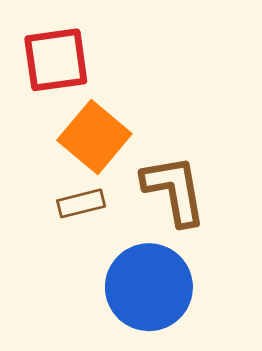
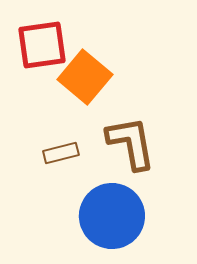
orange square: (94, 137) -> (85, 77), moved

